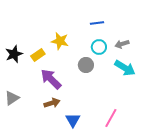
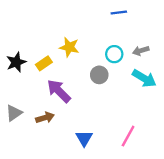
blue line: (97, 23) -> (119, 13), moved
brown arrow: (52, 103) -> (45, 118), moved

